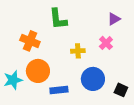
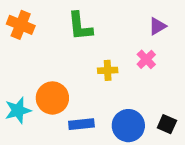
orange cross: (30, 41) -> (21, 25), moved
blue circle: (93, 79) -> (128, 126), moved

